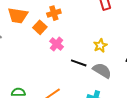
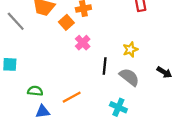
black line: (79, 63) -> (105, 66), turned 70

